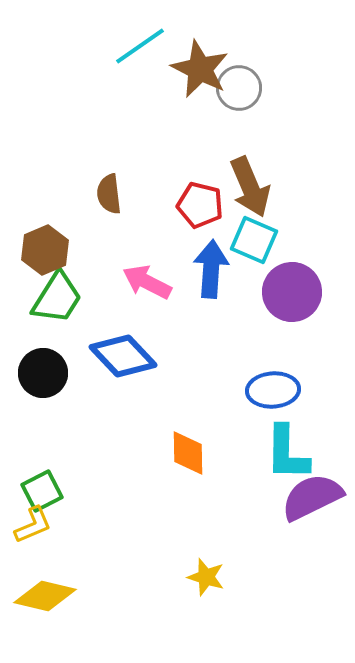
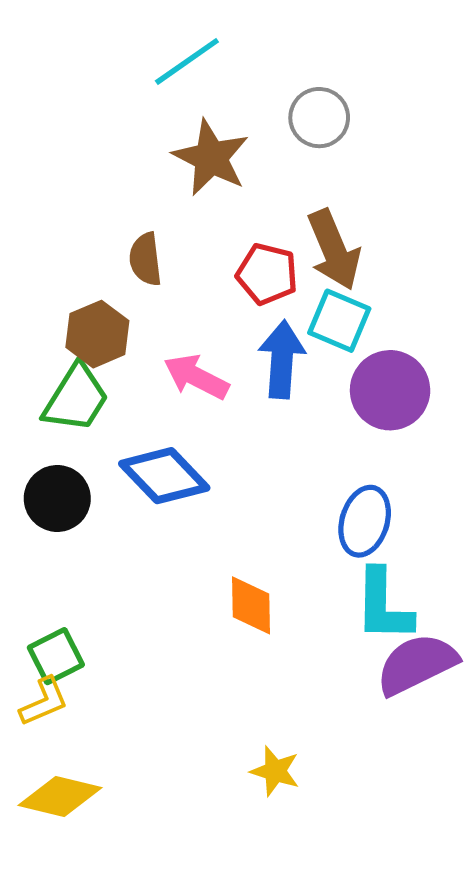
brown star: (200, 69) -> (211, 158), moved
brown hexagon: (45, 250) -> (97, 334), moved
blue ellipse: (273, 390) -> (365, 521), turned -69

